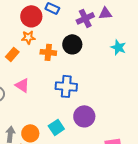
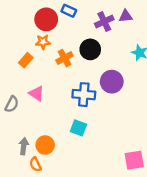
orange cross: (48, 52) -> (64, 58), turned -35
purple circle: (84, 116) -> (112, 82), moved
cyan square: (56, 127) -> (78, 128), moved, turned -35

